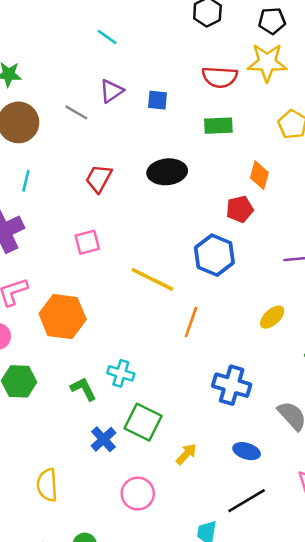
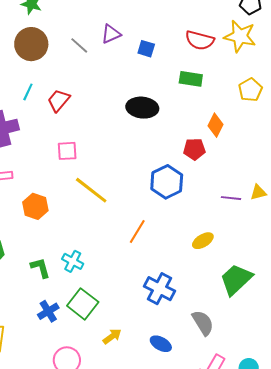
red trapezoid: (99, 178) -> (59, 100), moved
yellow line: (152, 279) -> (91, 190), moved
orange hexagon: (63, 317) -> (35, 206), size x0.7

